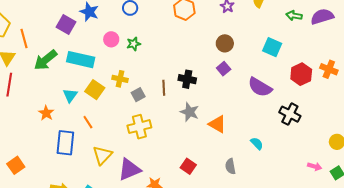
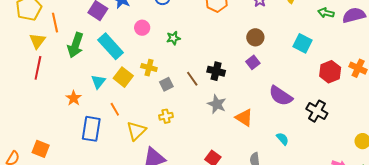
green star: (134, 44) -> (173, 38), moved
green arrow: (46, 60) -> (76, 45), turned -35
cyan rectangle: (81, 60) -> (111, 46), turned 32
purple semicircle: (260, 87) -> (281, 96), moved
brown line: (164, 88) -> (192, 79), turned -35
yellow cross: (139, 127) -> (166, 116), size x0.6
yellow triangle: (102, 155) -> (136, 131), moved
orange square: (16, 165) -> (41, 149), turned -36

